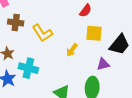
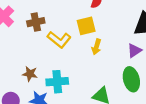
brown cross: (16, 22) -> (36, 22), moved
yellow square: (94, 33) -> (86, 26), moved

